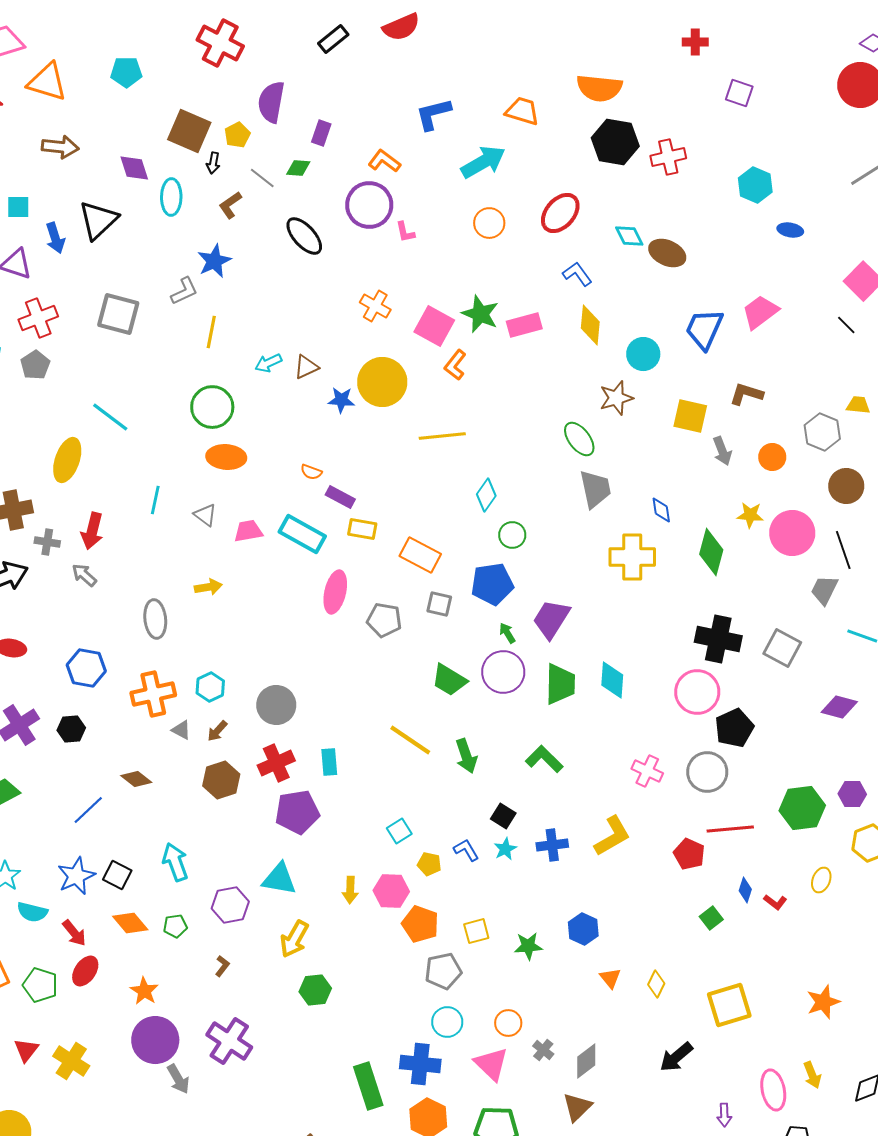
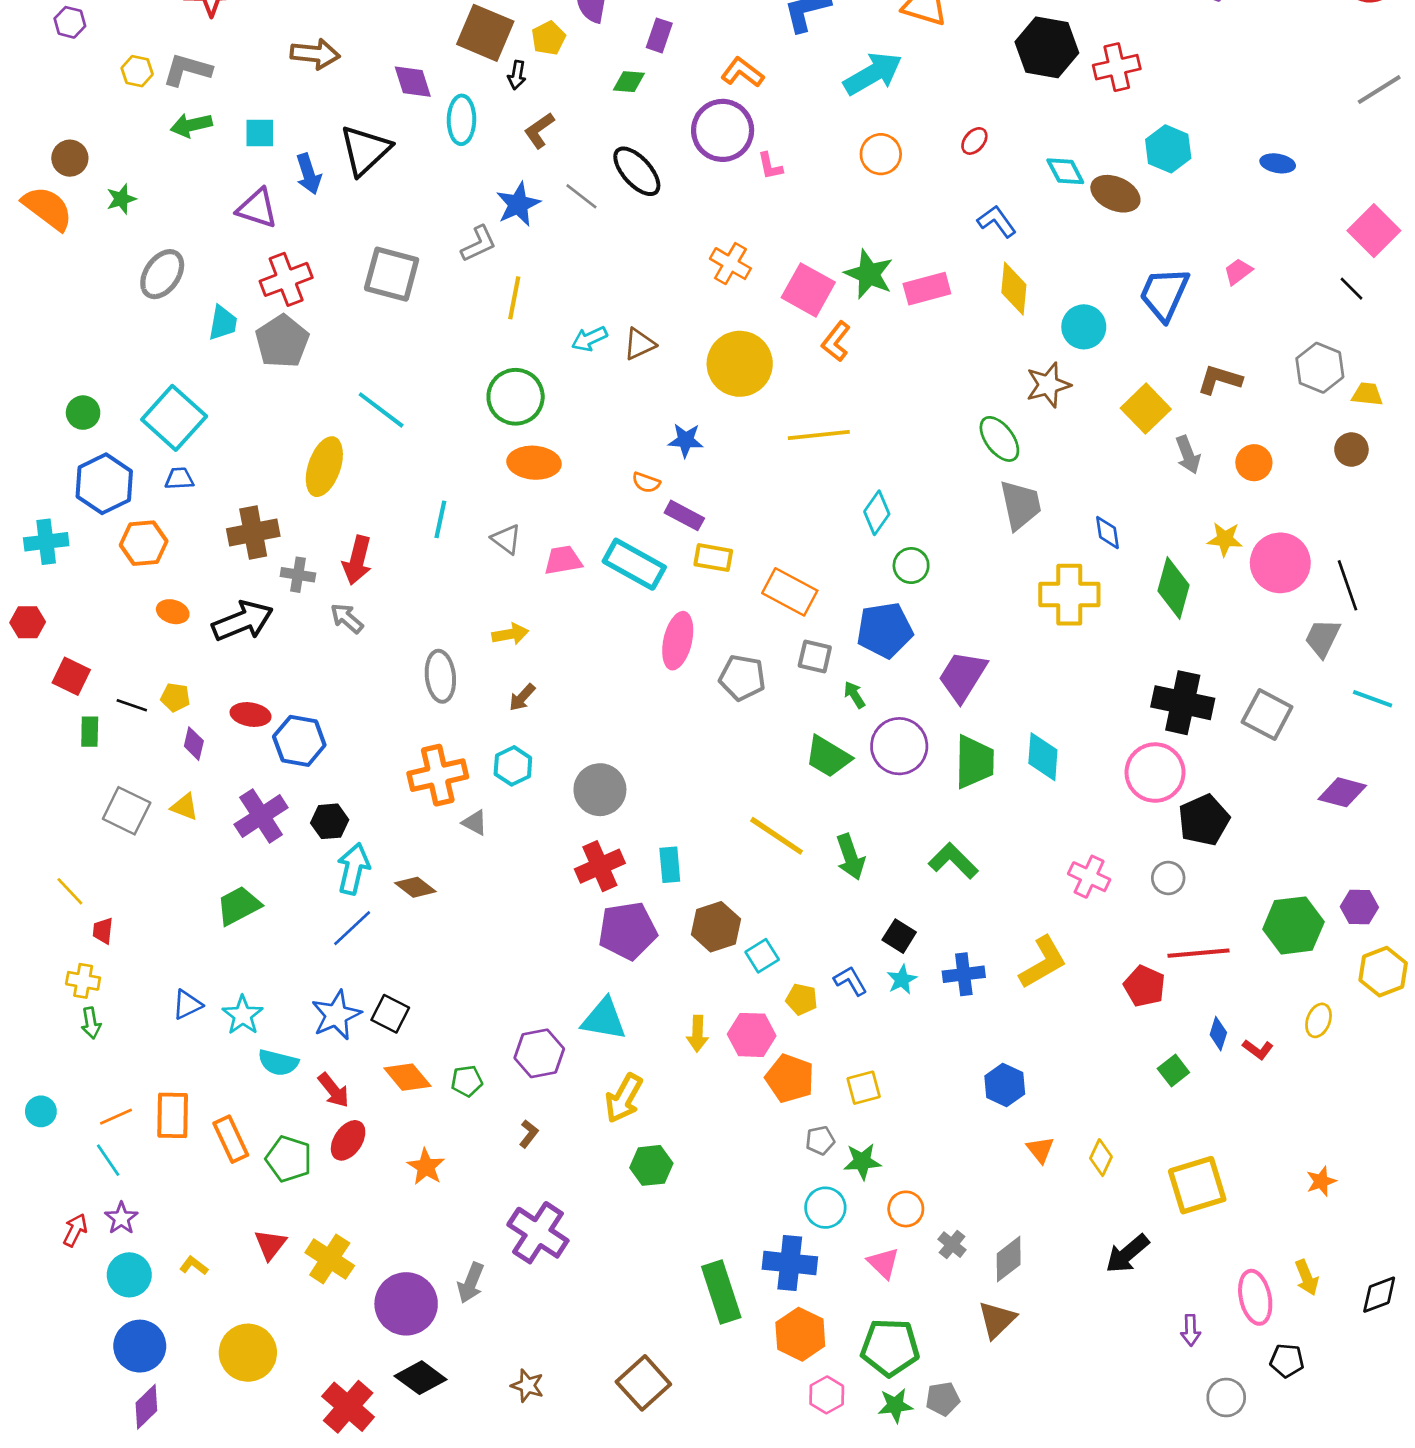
gray line: (262, 178) -> (581, 196), moved
cyan hexagon: (755, 185) -> (1168, 149), moved
red ellipse: (560, 213) -> (974, 141), size x0.5
pink trapezoid: (760, 312) -> (1238, 271), size x0.6
gray pentagon: (35, 365) -> (282, 341), size x1.4
blue star: (341, 400) -> (686, 440), moved
yellow square: (690, 416) -> (1146, 409), turned 33
gray hexagon: (822, 432) -> (1320, 368), moved
brown circle: (846, 486) -> (1351, 449), moved, size x0.7
green arrow: (507, 633) -> (854, 695), moved
blue hexagon: (86, 668) -> (299, 741), moved
brown arrow: (217, 731) -> (522, 697), moved
gray circle: (707, 772) -> (1168, 878), size x0.6
brown hexagon: (221, 780) -> (716, 927), moved
cyan arrow: (175, 862) -> (353, 869), moved, turned 33
green star: (528, 946) -> (862, 1161), moved
gray pentagon: (443, 971) -> (820, 1140), size x0.6
orange star: (823, 1002) -> (1321, 1181), size x0.7
purple circle: (155, 1040) -> (406, 1304), moved
pink triangle: (491, 1064) -> (883, 1263), size x0.7
gray arrow: (178, 1079) -> (471, 1283), turned 52

